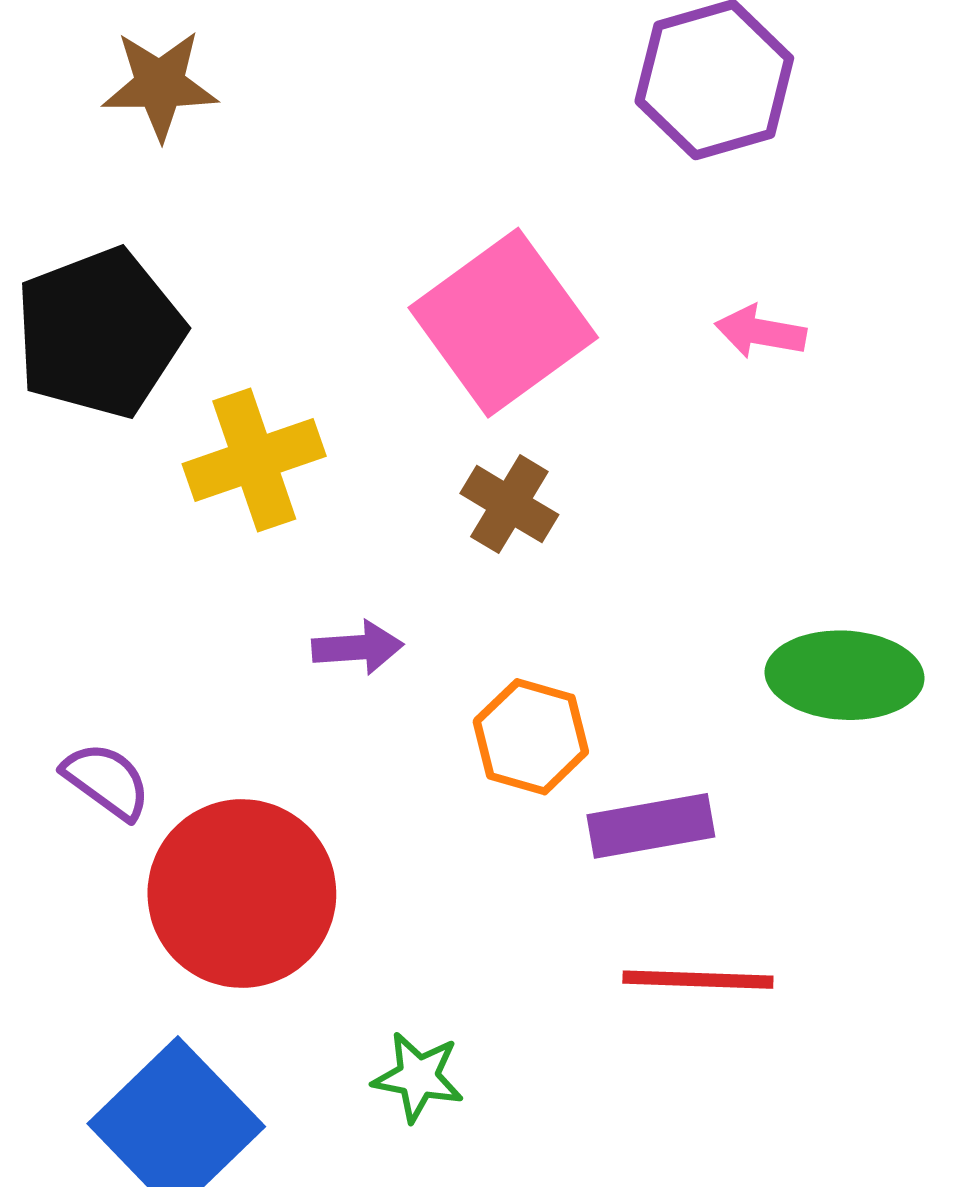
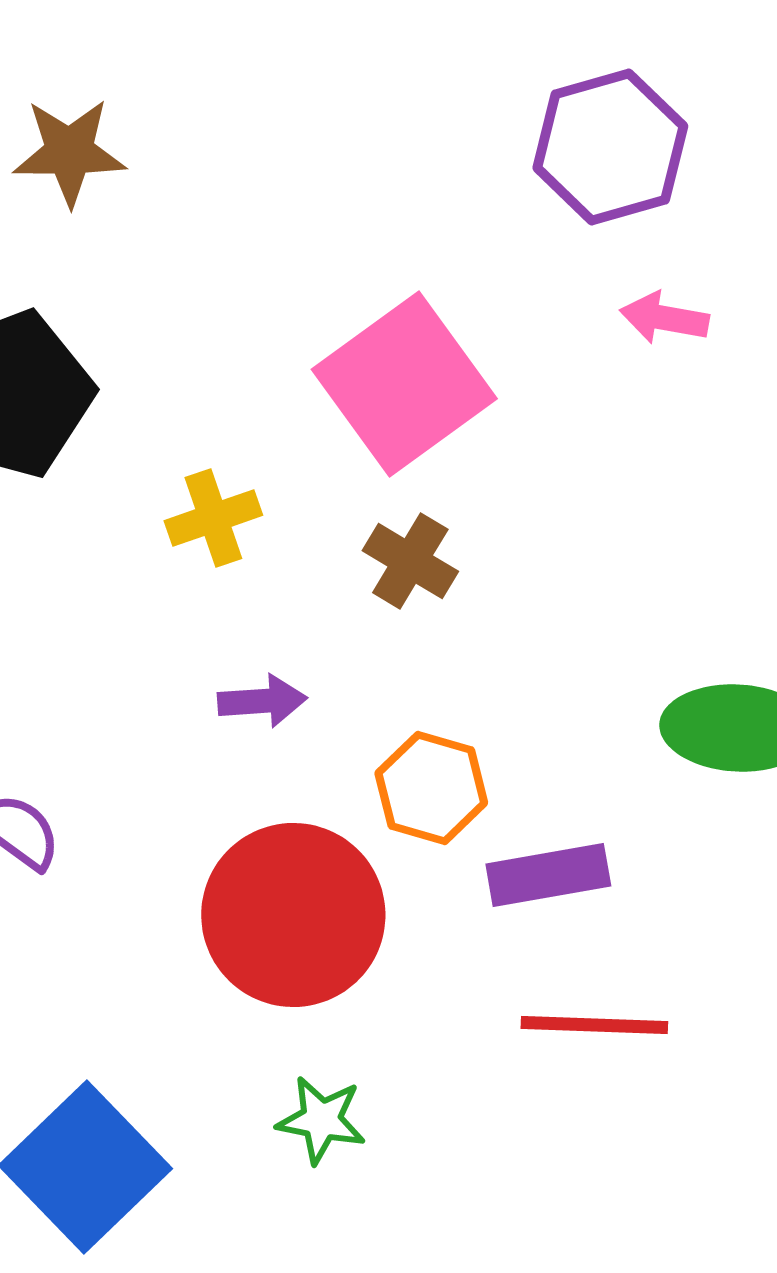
pink arrow: (760, 332) -> (664, 318), moved
yellow cross: (254, 460) -> (213, 518), moved, size x0.7
red circle: (242, 894) -> (293, 915), moved

